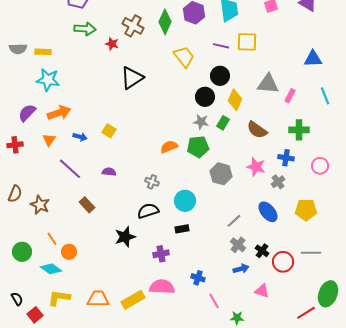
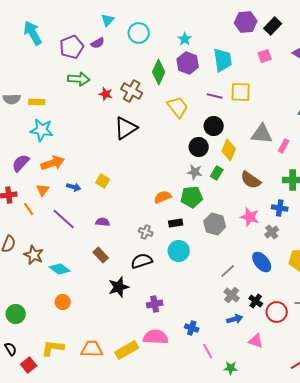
brown cross: (133, 26) -> (132, 91), moved
brown rectangle: (87, 205) -> (101, 255), moved
black rectangle: (182, 229) -> (176, 223), moved
orange line: (52, 239) -> (29, 209), moved
green circle: (22, 252) -> (16, 314), moved
cyan diamond: (51, 269) -> (60, 269), moved

